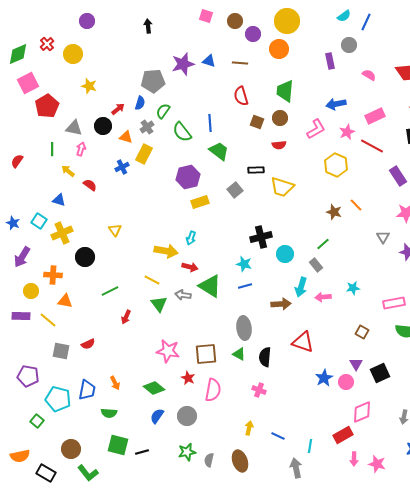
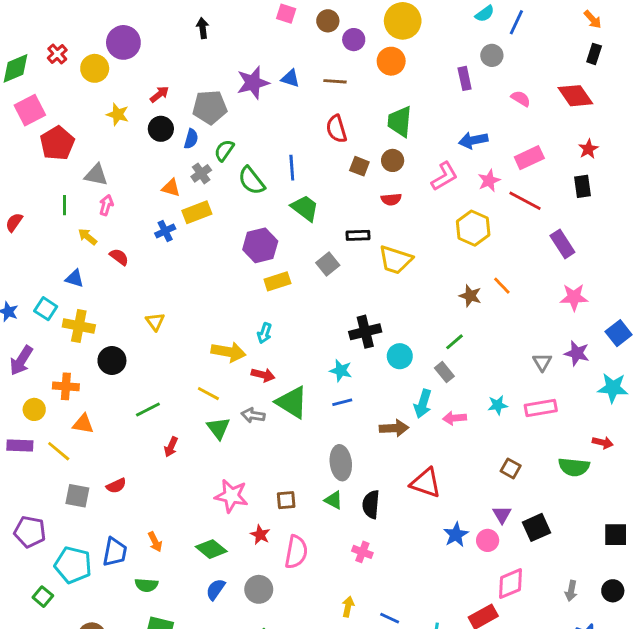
purple circle: (87, 21) -> (123, 42), moved, size x1.5
red arrow: (118, 109) -> (159, 94), moved
black circle: (103, 126) -> (161, 129), moved
yellow rectangle: (144, 154) -> (197, 212), turned 42
yellow cross: (62, 233) -> (79, 326), turned 35
gray triangle: (383, 237) -> (542, 362), moved
pink rectangle: (394, 303) -> (541, 408), moved
brown square: (206, 354) -> (286, 500), size x0.6

